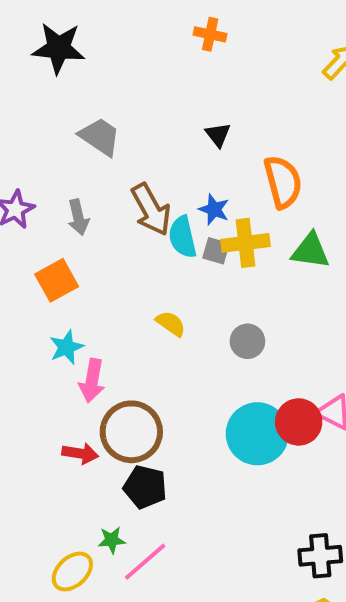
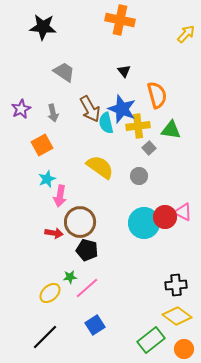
orange cross: (210, 34) -> (120, 20), size x1.8
blue star: (214, 209) -> (122, 109), size x1.8
gray square: (216, 251) -> (149, 148), moved, turned 32
yellow semicircle: (171, 324) -> (100, 167), size x1.8

